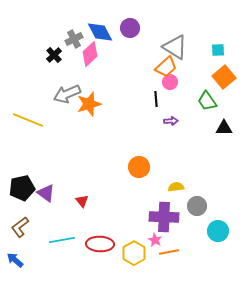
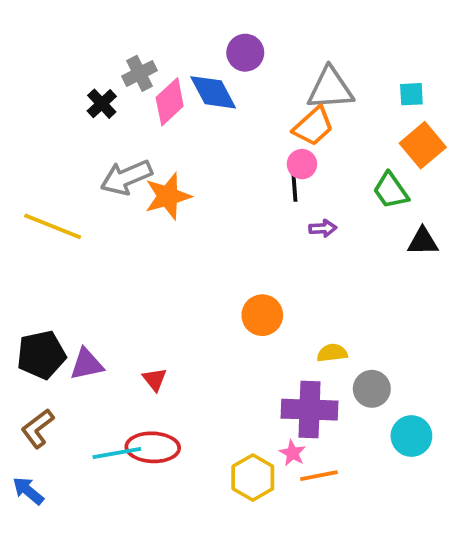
blue diamond: (100, 32) -> (213, 92), moved
gray triangle: (175, 47) -> (330, 89), turned -36
pink circle: (170, 82) -> (302, 164), moved
purple triangle: (46, 193) -> (87, 364), turned -48
red ellipse: (100, 244) -> (153, 447), moved

